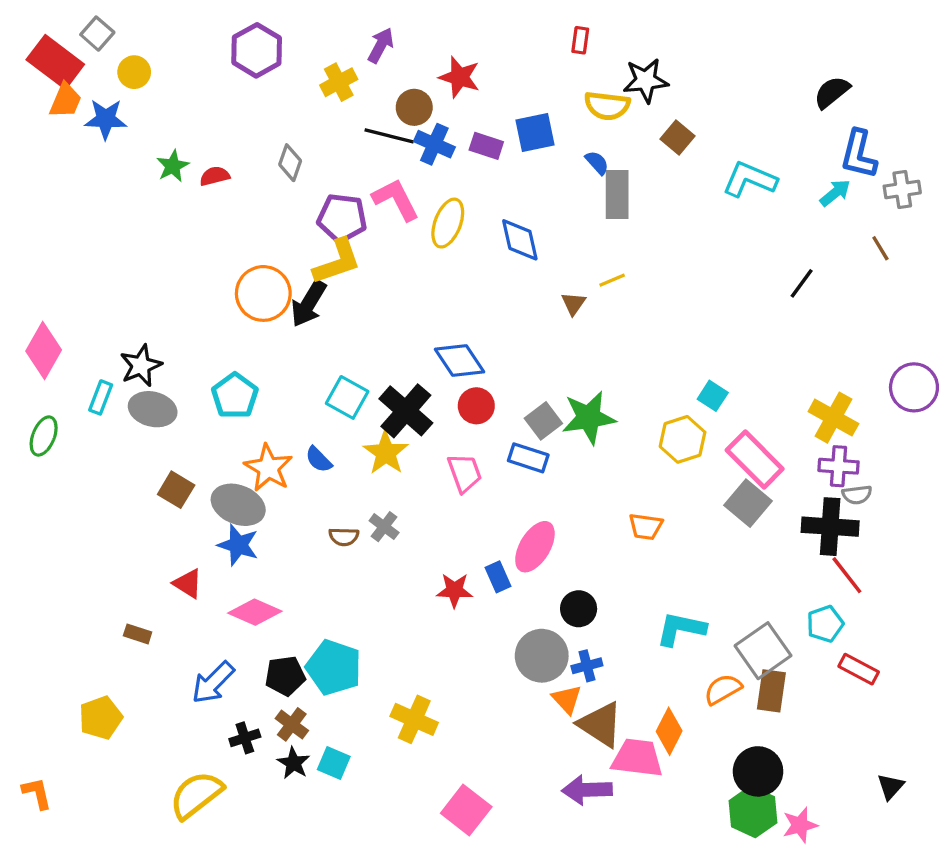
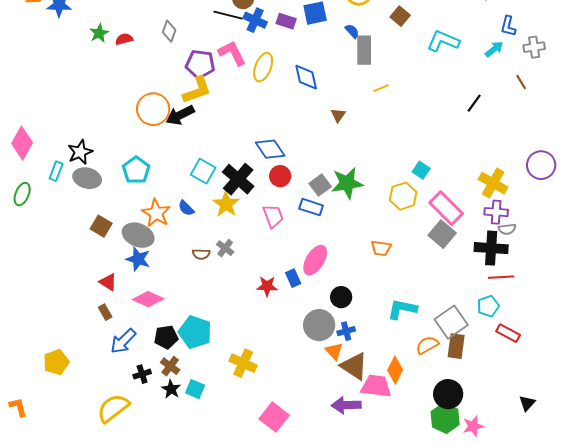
blue L-shape: (859, 154) -> (508, 26), size x0.7
yellow line: (612, 280) -> (381, 88), moved
black arrow: (309, 304) -> (180, 115), turned 32
red line: (847, 575) -> (501, 277), turned -55
brown rectangle: (138, 634) -> (105, 312), moved, turned 42

